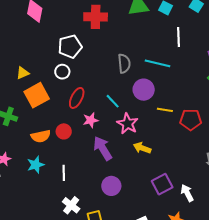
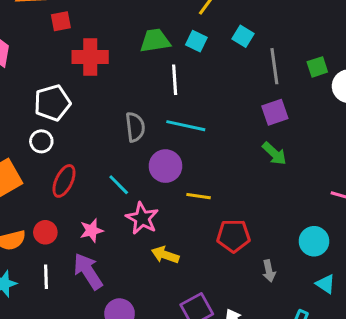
white line: (179, 37) -> (175, 80), moved
pink star: (91, 120) -> (92, 230), moved
red pentagon: (191, 120) -> (233, 236), moved
purple arrow: (103, 148) -> (88, 271), moved
white line: (64, 173) -> (46, 277), moved

